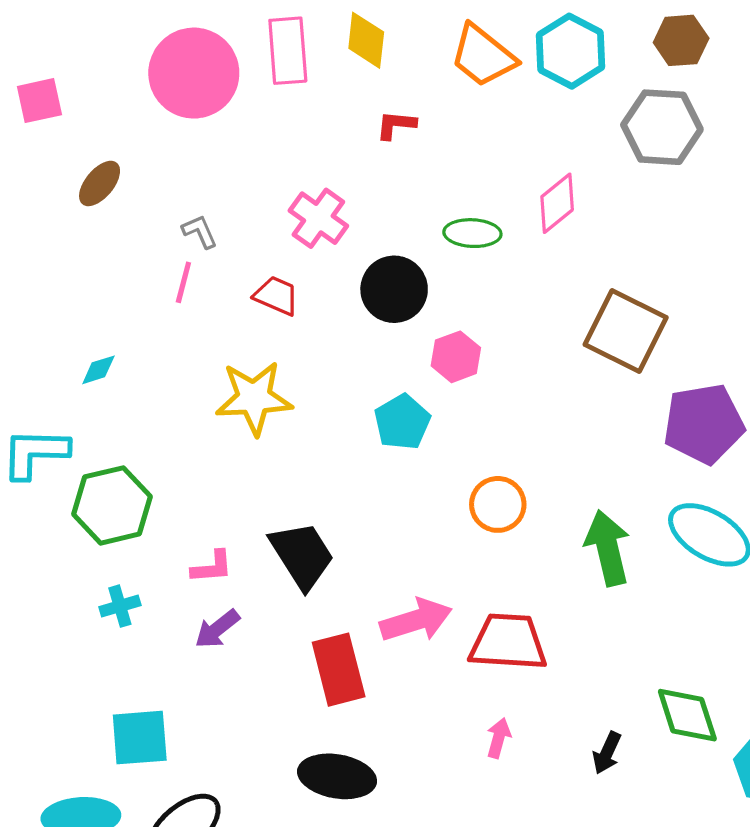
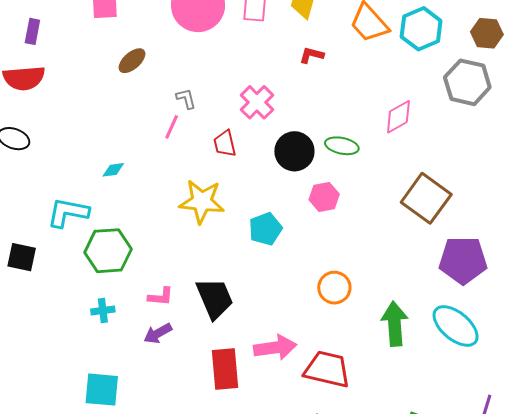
green ellipse: (472, 233) -> (342, 146), moved
red trapezoid: (276, 296) -> (225, 144), turned -136
cyan pentagon: (402, 422) -> (265, 229), moved

